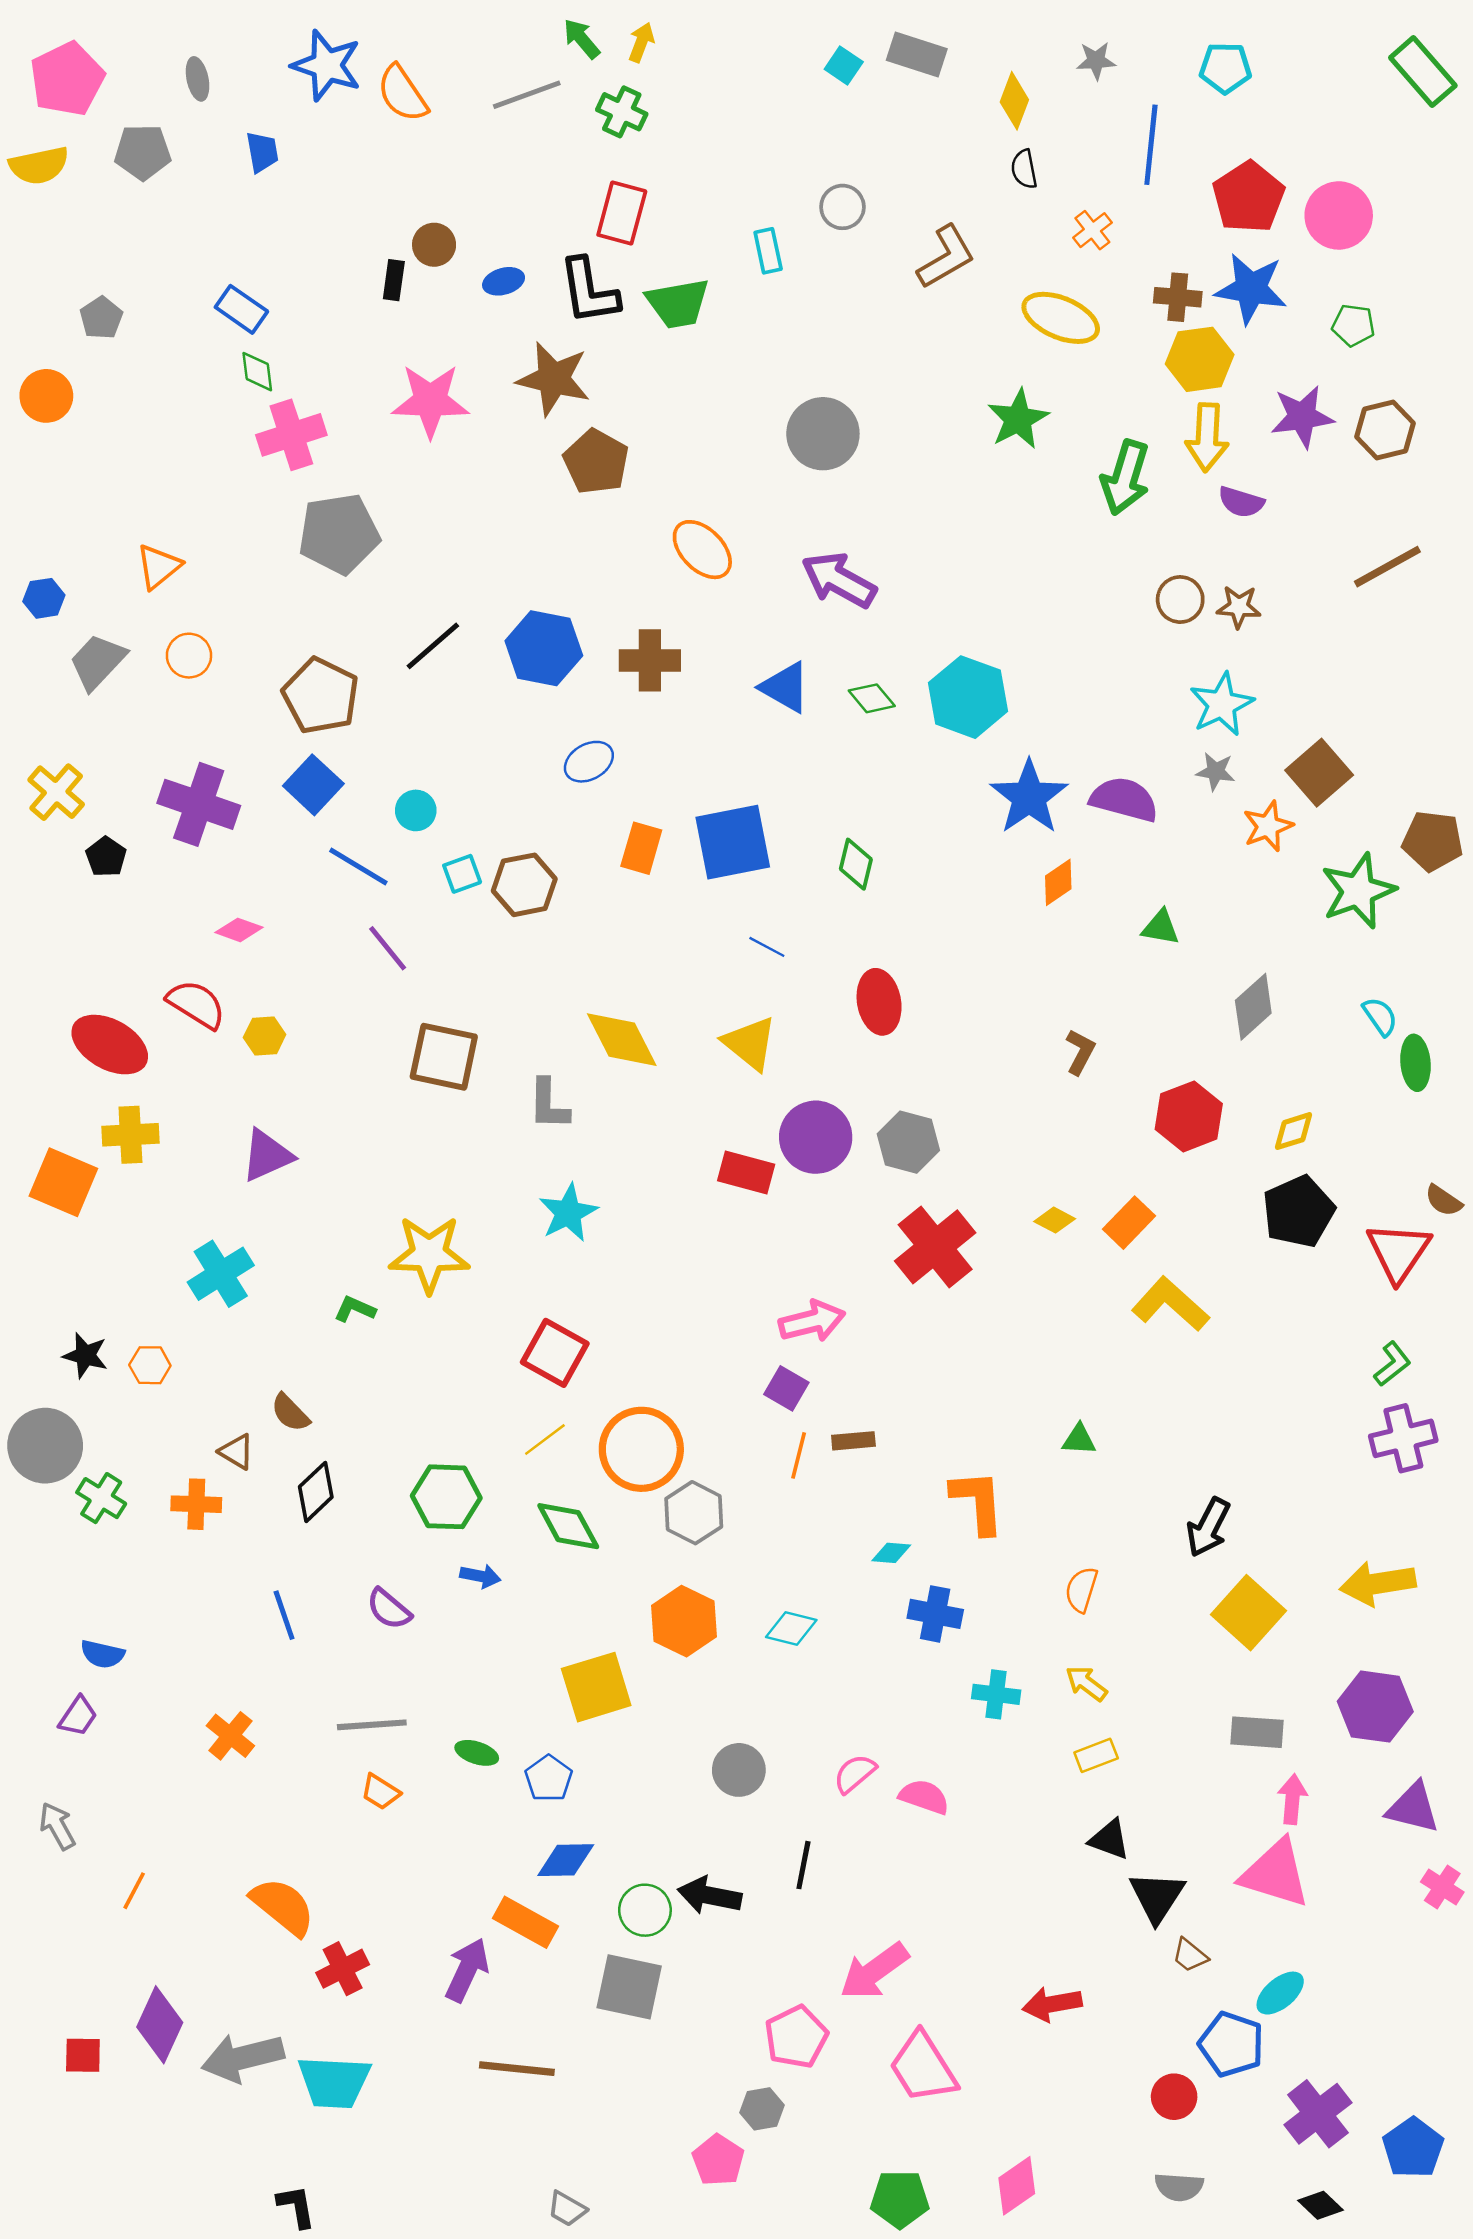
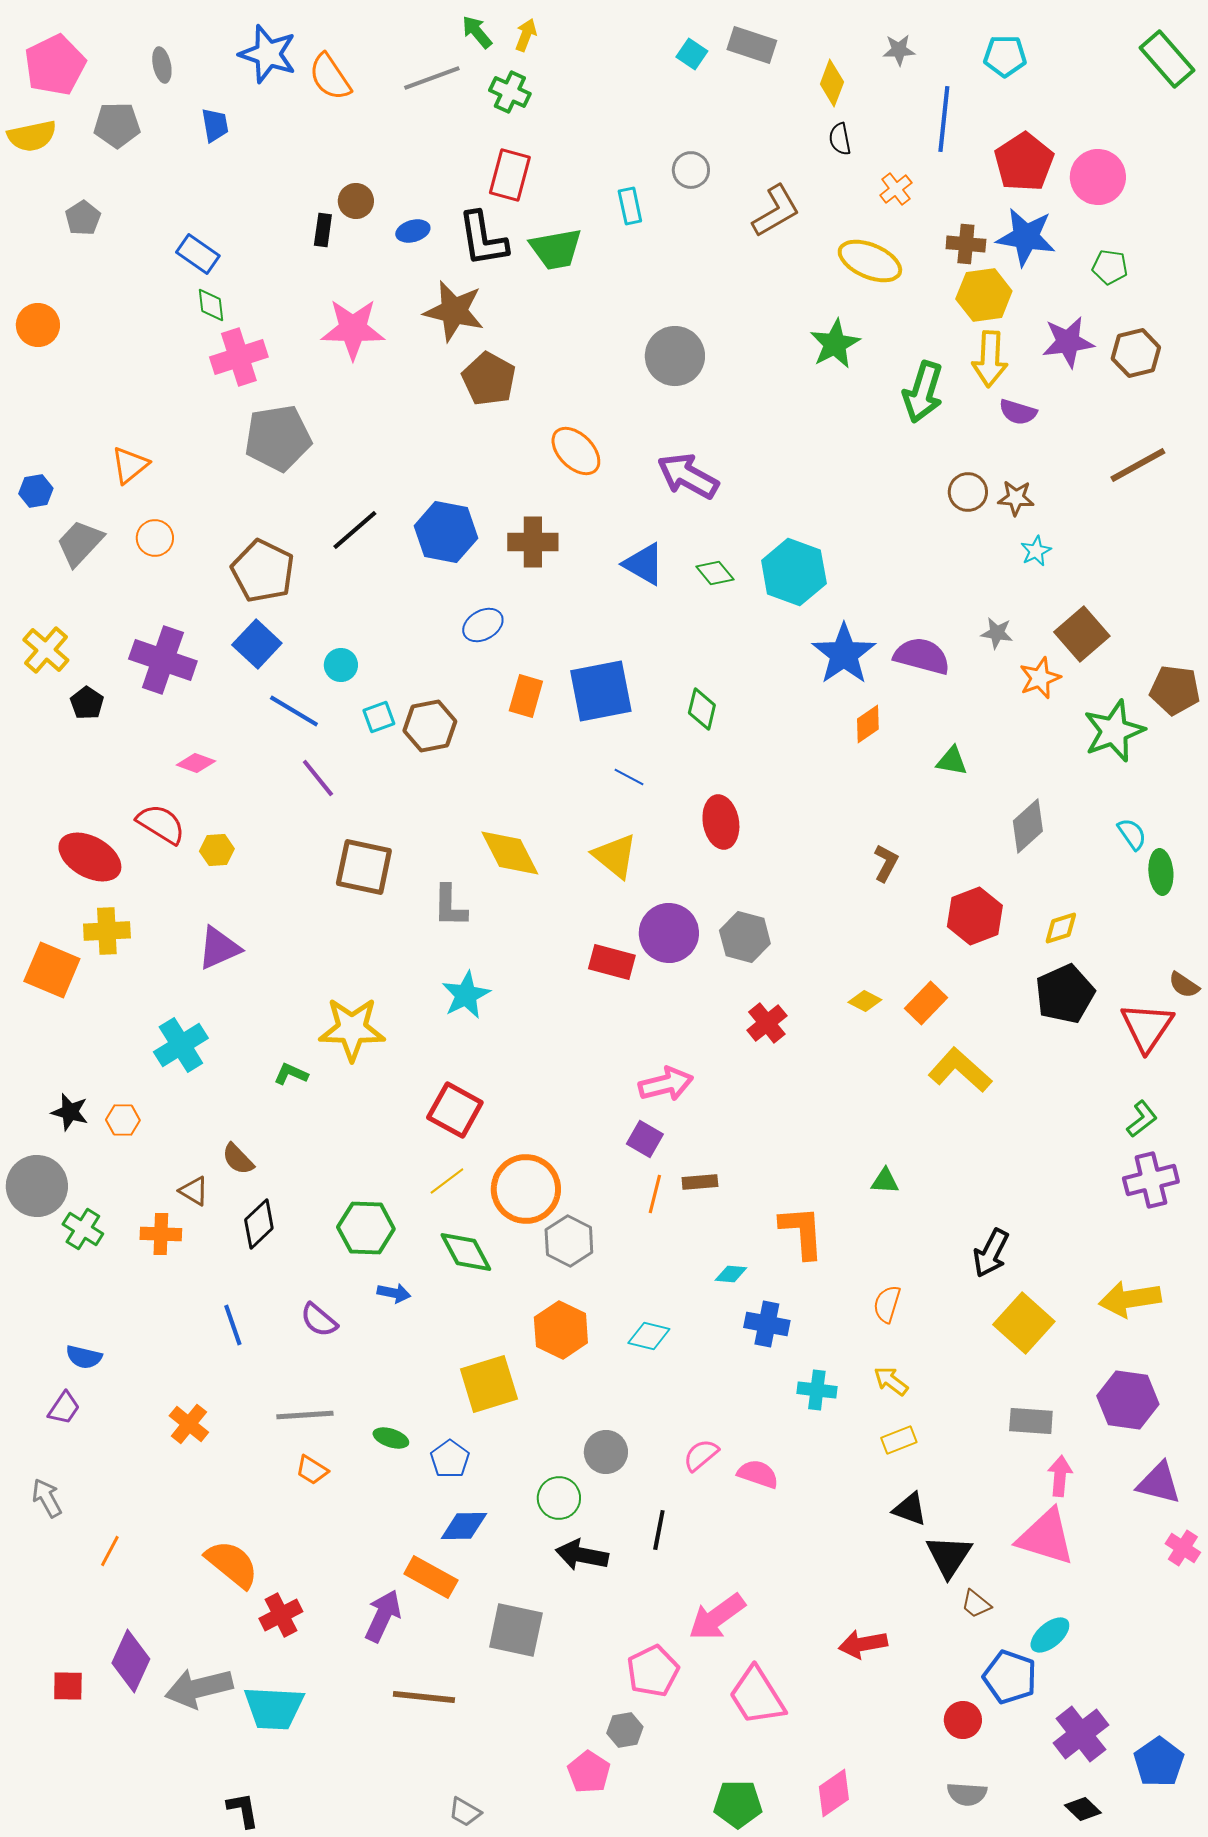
gray pentagon: (101, 318) -> (83, 218), moved
cyan star: (1222, 704) -> (1036, 551), moved, size x0.6
red cross: (935, 1247) -> (767, 1023), size x0.6
green circle: (645, 1910) -> (559, 1498), moved

